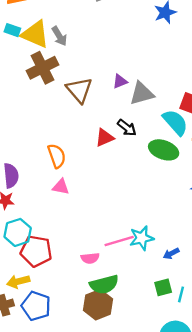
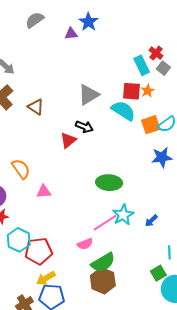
purple triangle: (120, 81) -> (71, 34), moved, turned 32
brown triangle: (79, 90) -> (36, 107), size x0.7
green ellipse: (164, 150) -> (109, 183), moved
orange semicircle: (57, 156) -> (21, 169), moved
yellow arrow: (18, 281) -> (46, 278), moved
green square: (163, 287) -> (158, 273), moved

